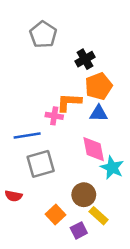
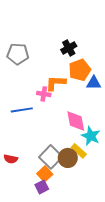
gray pentagon: (43, 35) -> (18, 54), moved, turned -30
blue triangle: (99, 113) -> (94, 83), moved
gray square: (41, 164) -> (51, 157), moved, turned -30
yellow rectangle: (99, 216) -> (79, 151), moved
purple square: (79, 230) -> (42, 187), moved

